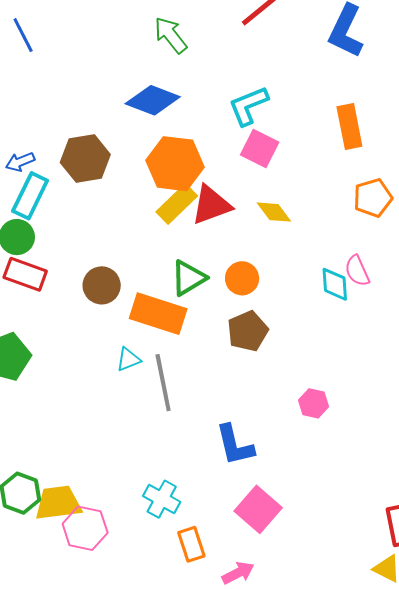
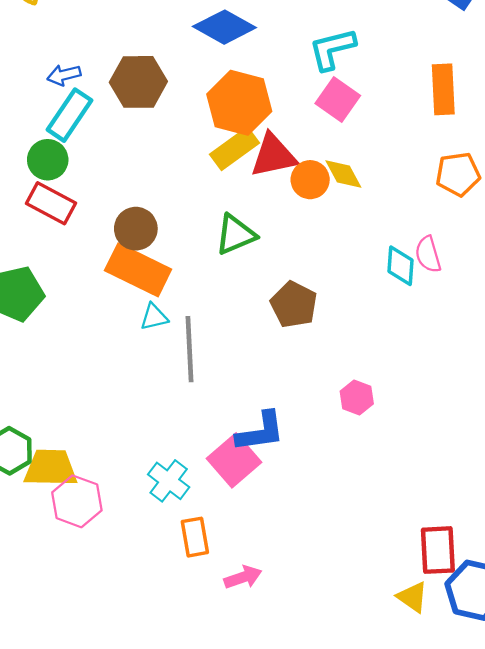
orange circle: (242, 278) -> (310, 180), moved
orange rectangle: (158, 314) -> (138, 270), moved
brown pentagon: (248, 331) -> (294, 305), turned -30
blue L-shape: (235, 445) -> (260, 432), turned -93
pink square: (258, 509) -> (234, 460), moved

